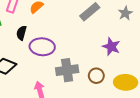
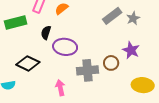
gray star: (125, 13) -> (133, 18), moved
brown circle: (96, 76) -> (111, 63), moved

